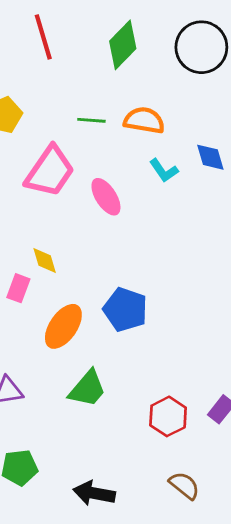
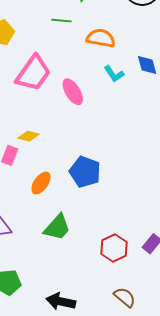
green line: (91, 120) -> (61, 21), moved
yellow diamond: (45, 260) -> (29, 136), turned -60
orange ellipse: (63, 326) -> (41, 183), size x0.7

